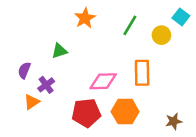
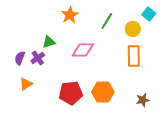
orange rectangle: (142, 73) -> (134, 56), moved
pink diamond: (103, 81) -> (83, 50), moved
purple cross: (46, 85) -> (38, 58), moved

